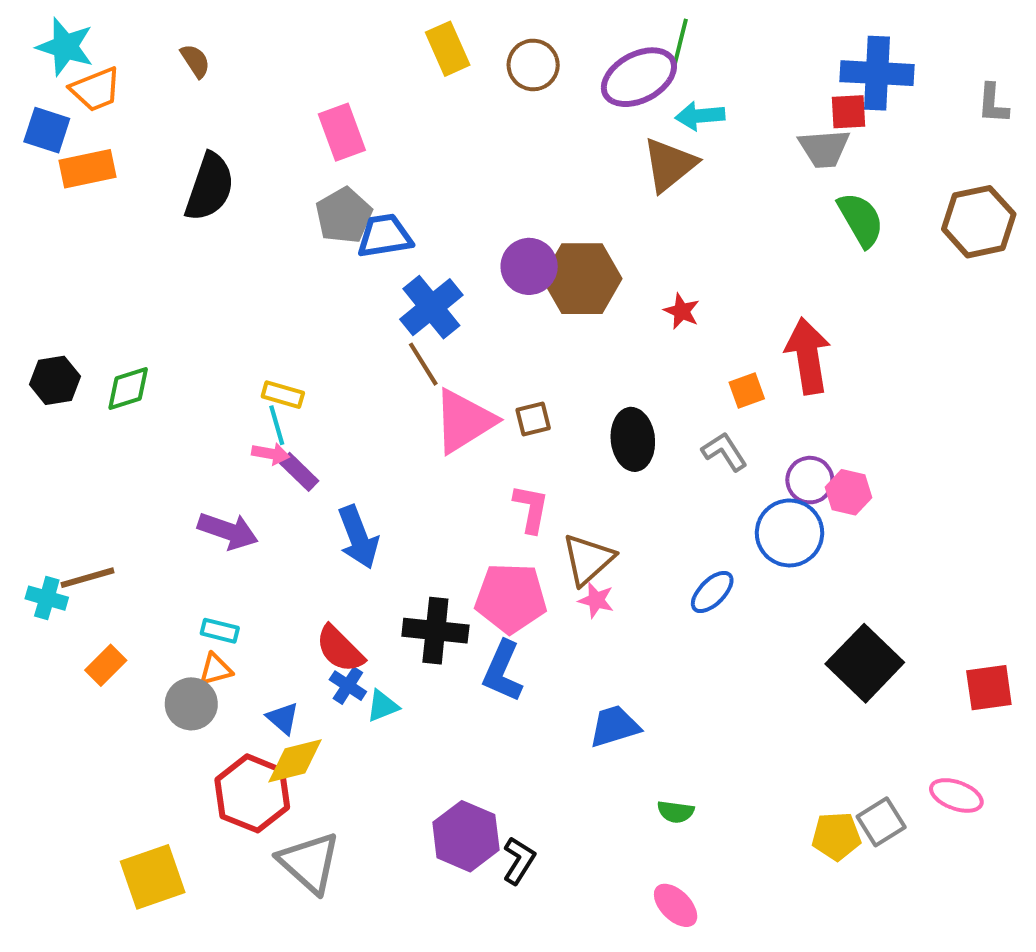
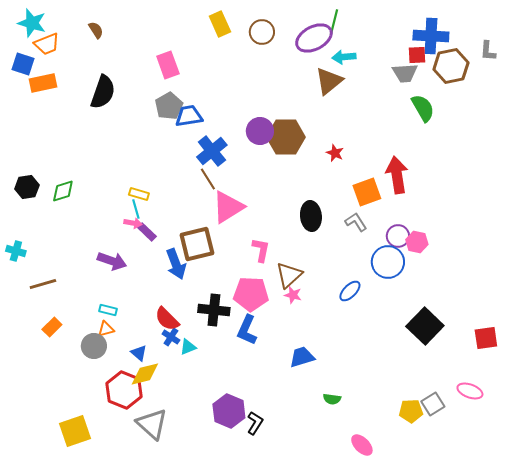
brown hexagon: (979, 222) -> (451, 66), moved
orange square: (747, 391) -> (367, 192), size x1.6
brown square: (533, 419) -> (197, 244), moved, size x2.0
cyan cross: (47, 598) -> (16, 251), moved
pink ellipse: (676, 905) -> (362, 445), moved

